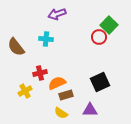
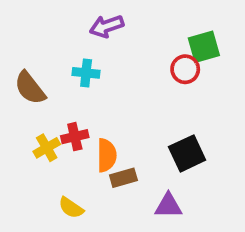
green square: (109, 25) -> (204, 47), turned 30
orange semicircle: (57, 83) -> (107, 155), turned 114
yellow cross: (25, 91) -> (47, 148), moved
yellow semicircle: (61, 113) -> (71, 208), moved

